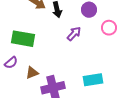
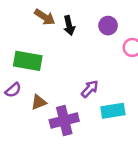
purple arrow: (74, 34) -> (90, 89), moved

